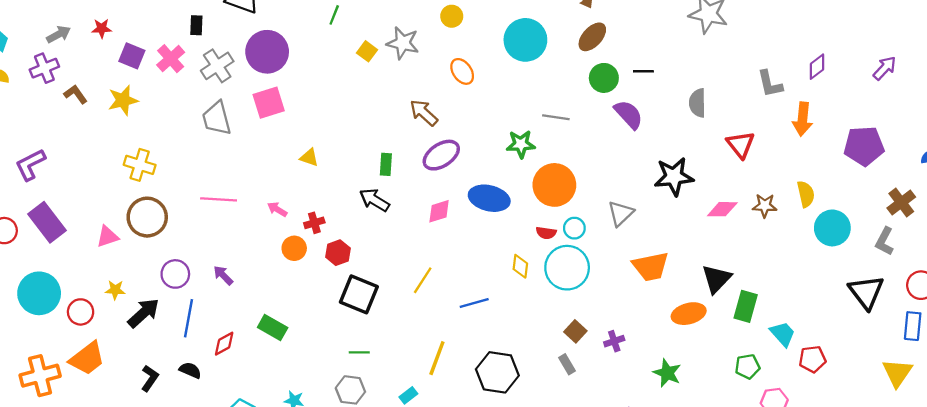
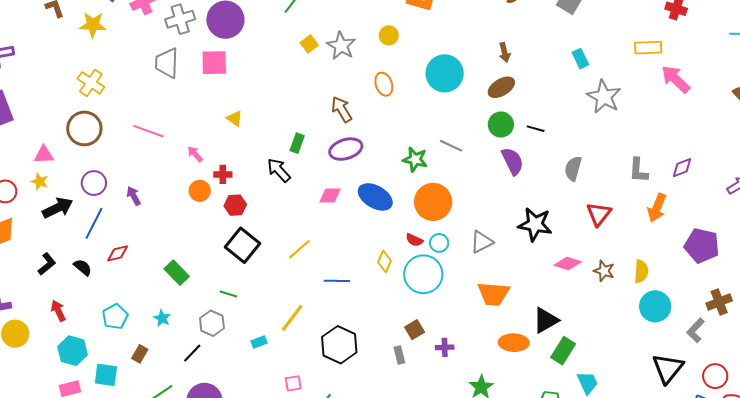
pink triangle: (107, 237) -> (44, 155), moved
green rectangle: (273, 327) -> (177, 273), moved

